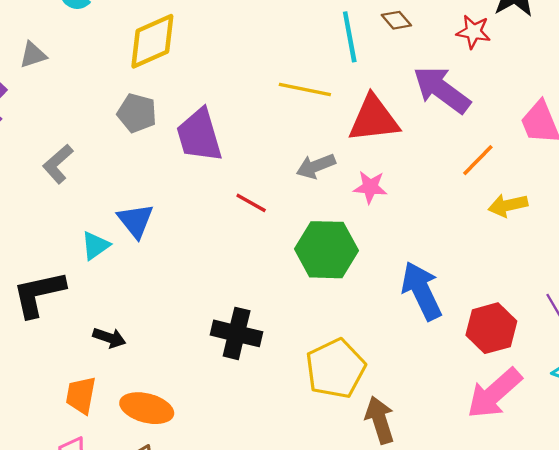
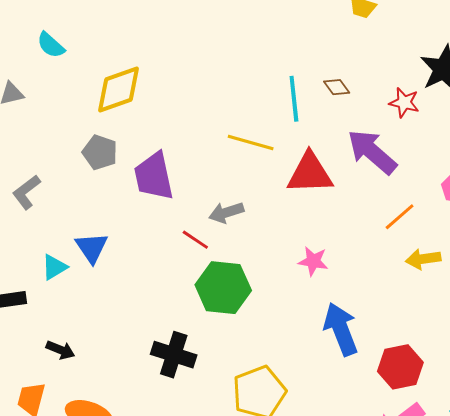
gray arrow: (316, 166) -> (226, 212), moved
pink star: (370, 187) -> (313, 261), moved
green hexagon: (326, 250) -> (223, 288), moved

